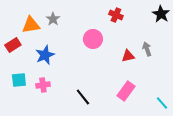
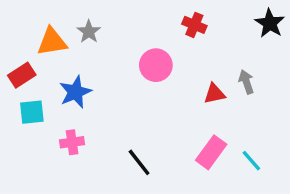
cyan square: (19, 80) -> (32, 112), moved
cyan line: (162, 103) -> (251, 161), moved

